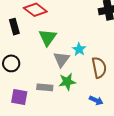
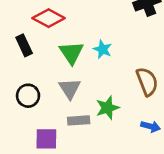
cyan star: (79, 49) -> (103, 49), moved
gray triangle: (61, 59) -> (70, 88), moved

